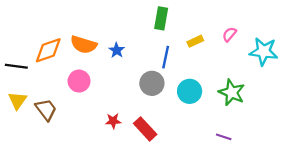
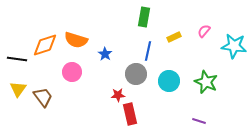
blue star: (117, 50) -> (105, 54), moved
red star: (113, 121) -> (118, 95), moved
red rectangle: (145, 129) -> (130, 114), turned 30

